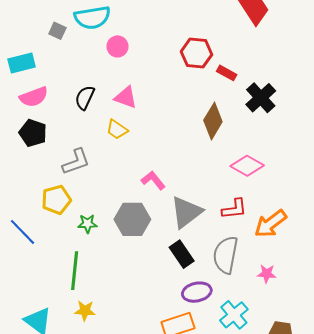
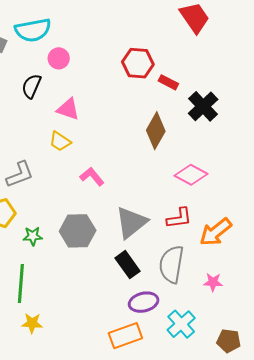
black semicircle: (85, 98) -> (31, 86), moved
pink L-shape: (153, 180) -> (92, 176), moved

